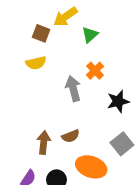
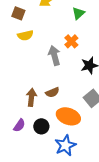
brown square: (41, 33) -> (18, 13), moved
green triangle: (90, 35) -> (78, 13), moved

